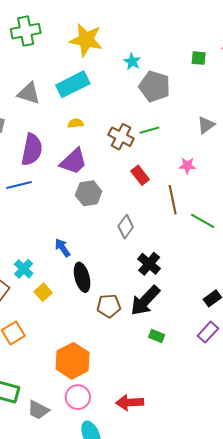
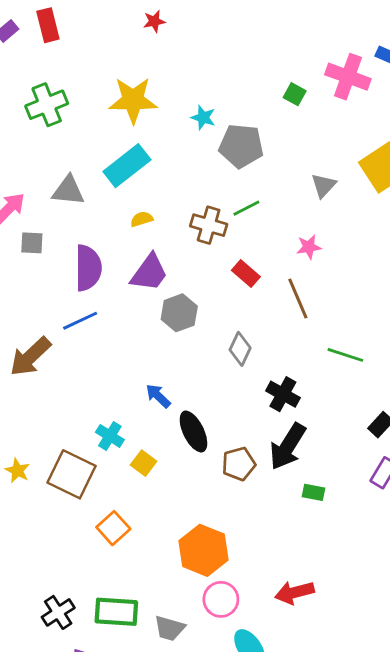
green square: (199, 58) -> (295, 94), turned 35
green line: (203, 221) -> (345, 355), moved

